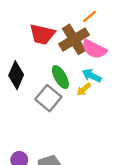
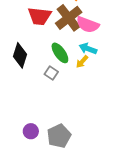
gray square: (48, 98) -> (51, 73), size x0.6

